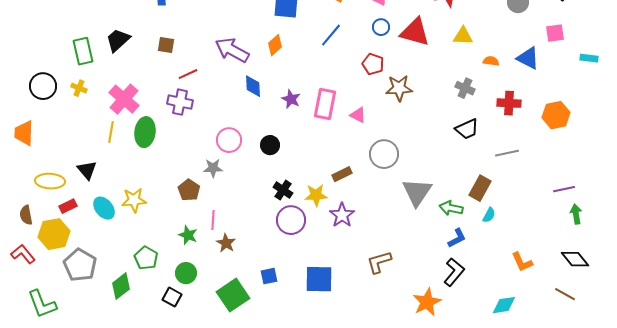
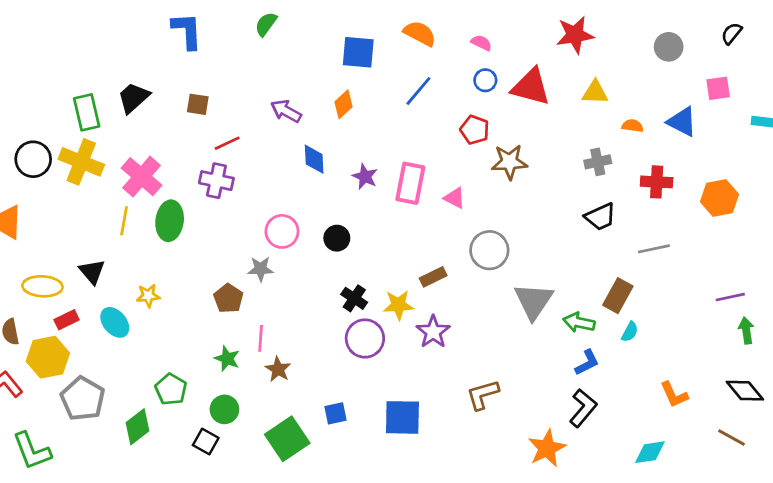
purple arrow: (232, 50) -> (286, 111), size x0.7
yellow cross: (79, 88) -> (81, 162), size x2.0
gray cross: (465, 88) -> (598, 162), turned -36
yellow star: (134, 200) -> (148, 296), moved, size x0.7

